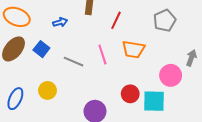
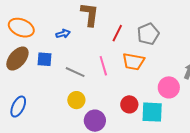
gray pentagon: (165, 21) -> (148, 34), moved
blue square: (41, 49) -> (44, 59), turned -35
yellow circle: (47, 90) -> (76, 100), moved

